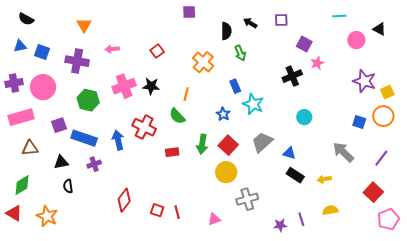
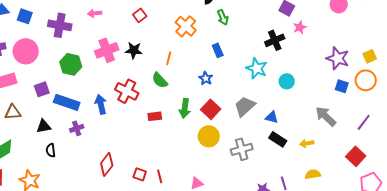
purple star: (364, 81) -> (338, 58), moved
cyan star: (253, 104) -> (257, 68), moved
gray cross: (247, 199) -> (242, 149), moved

